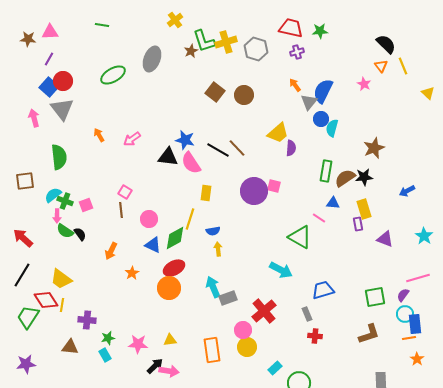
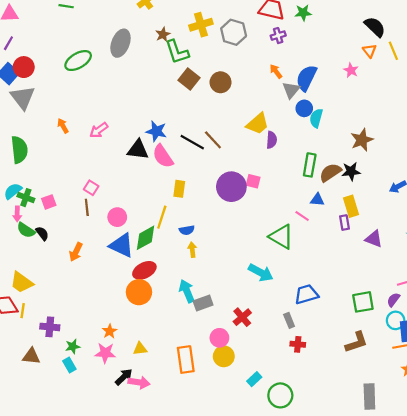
green L-shape: (204, 41) -> (177, 52), moved
blue triangle: (153, 245) -> (122, 245), size x1.4
orange star: (132, 273) -> (110, 331), moved
red cross: (264, 311) -> (242, 317), size x0.7

